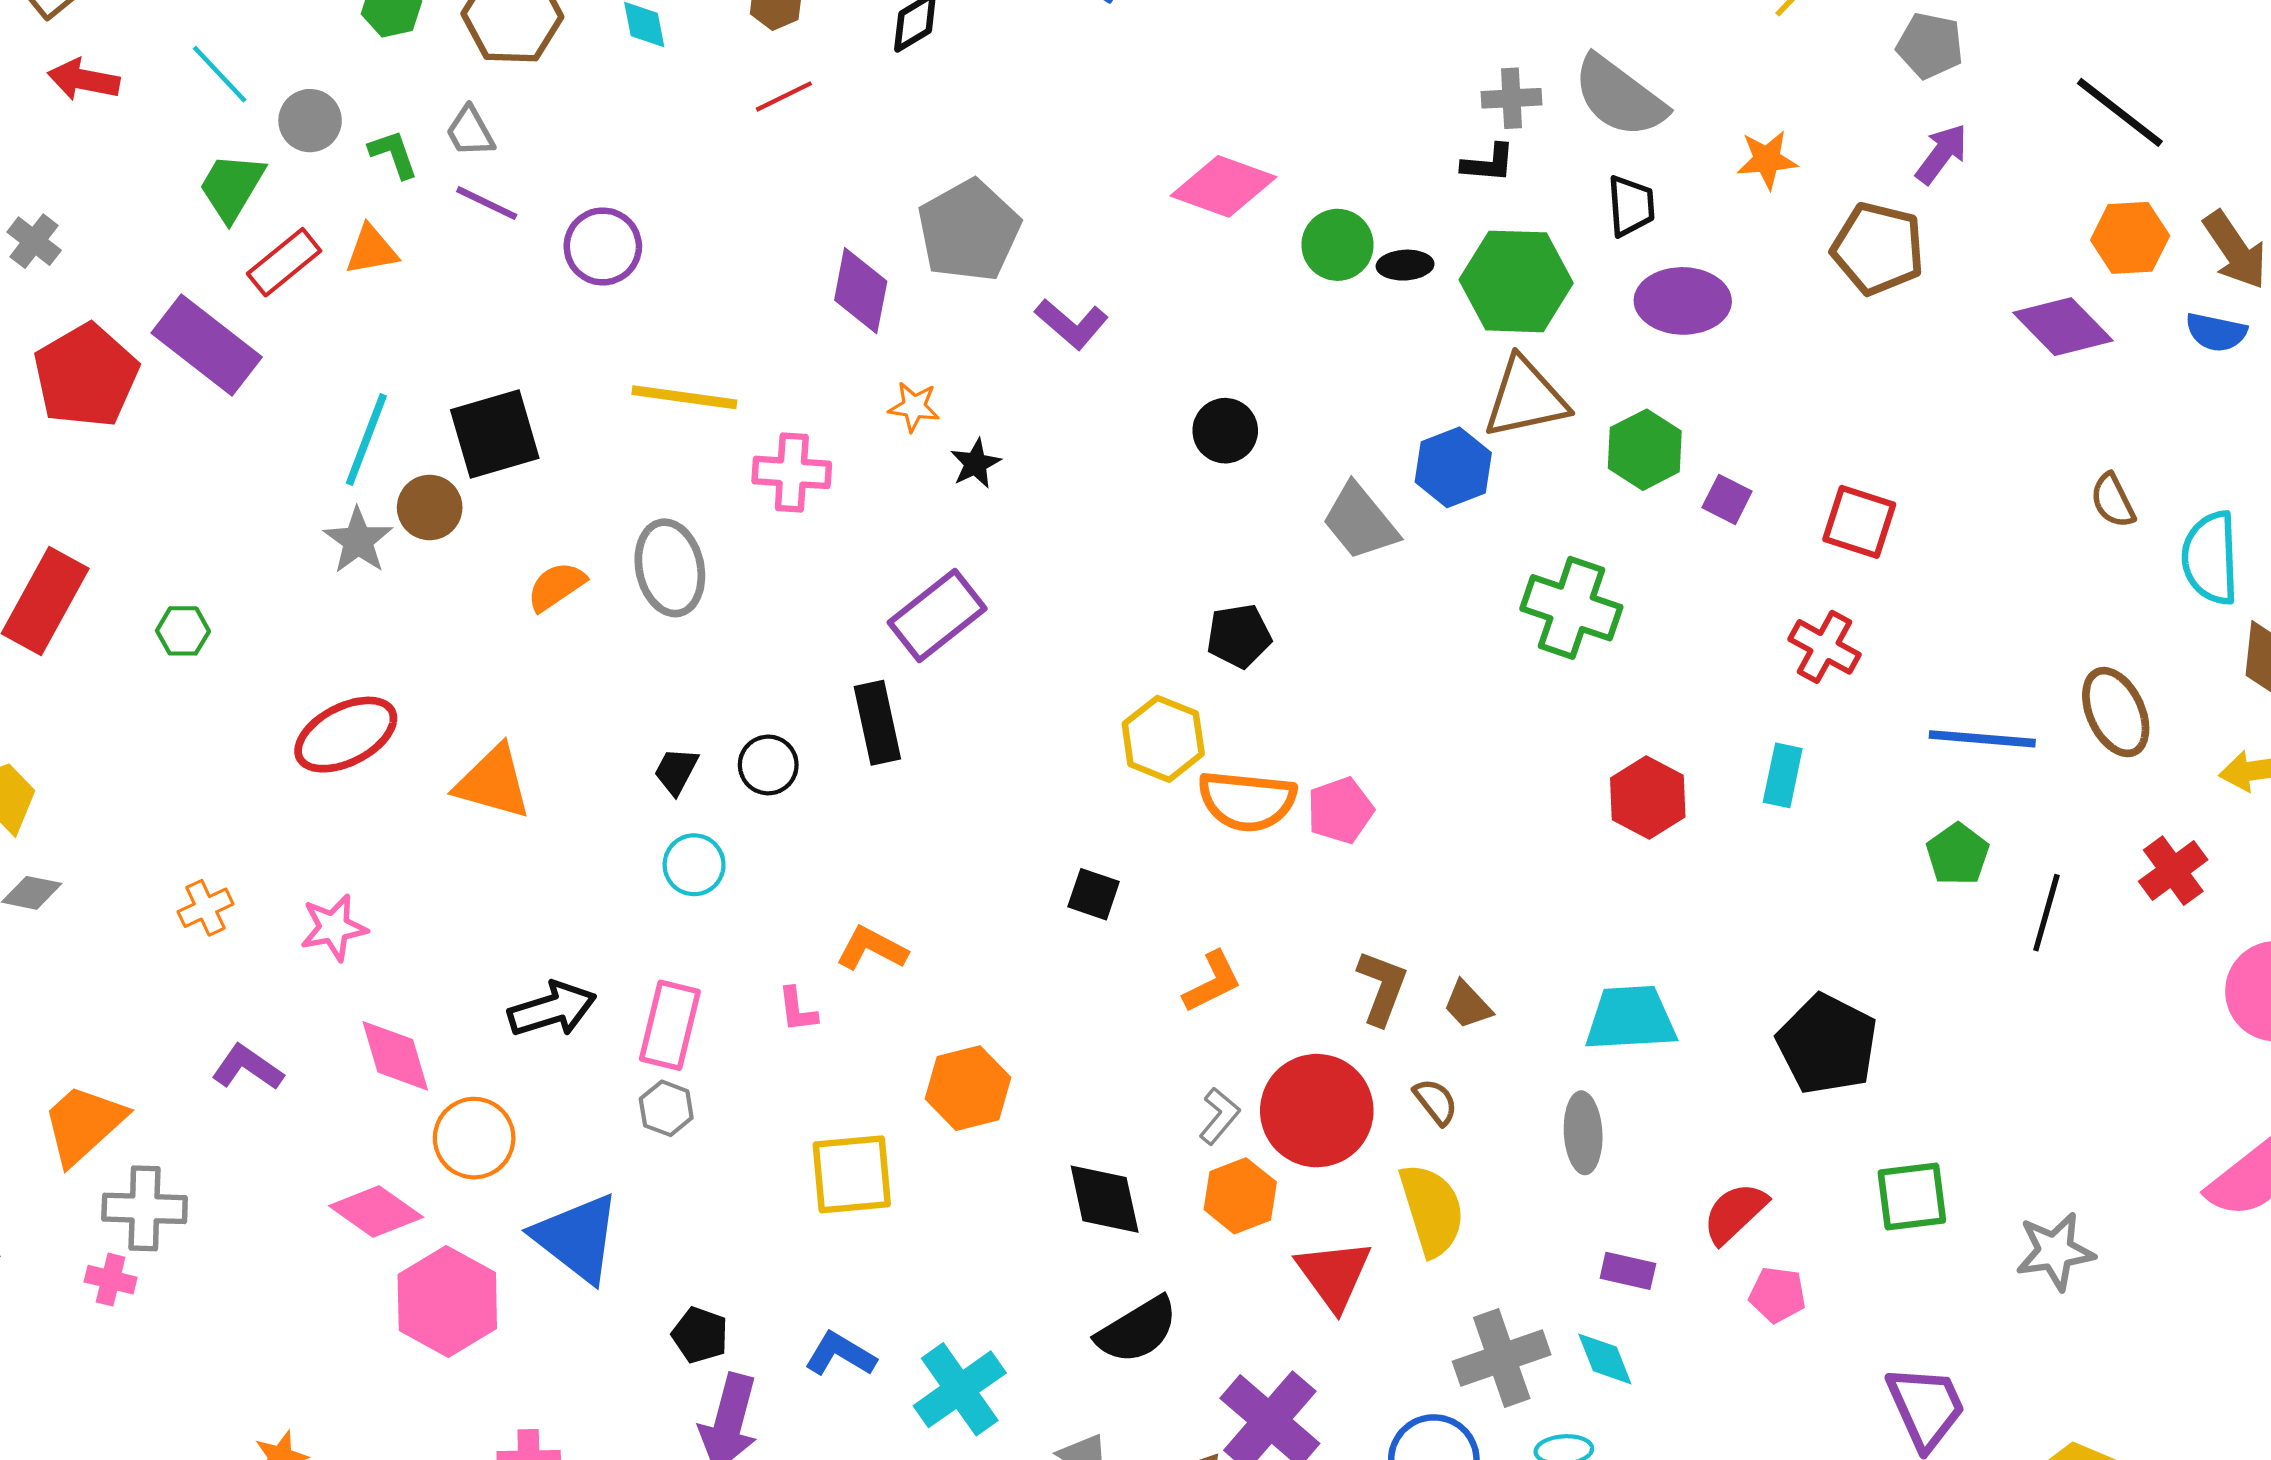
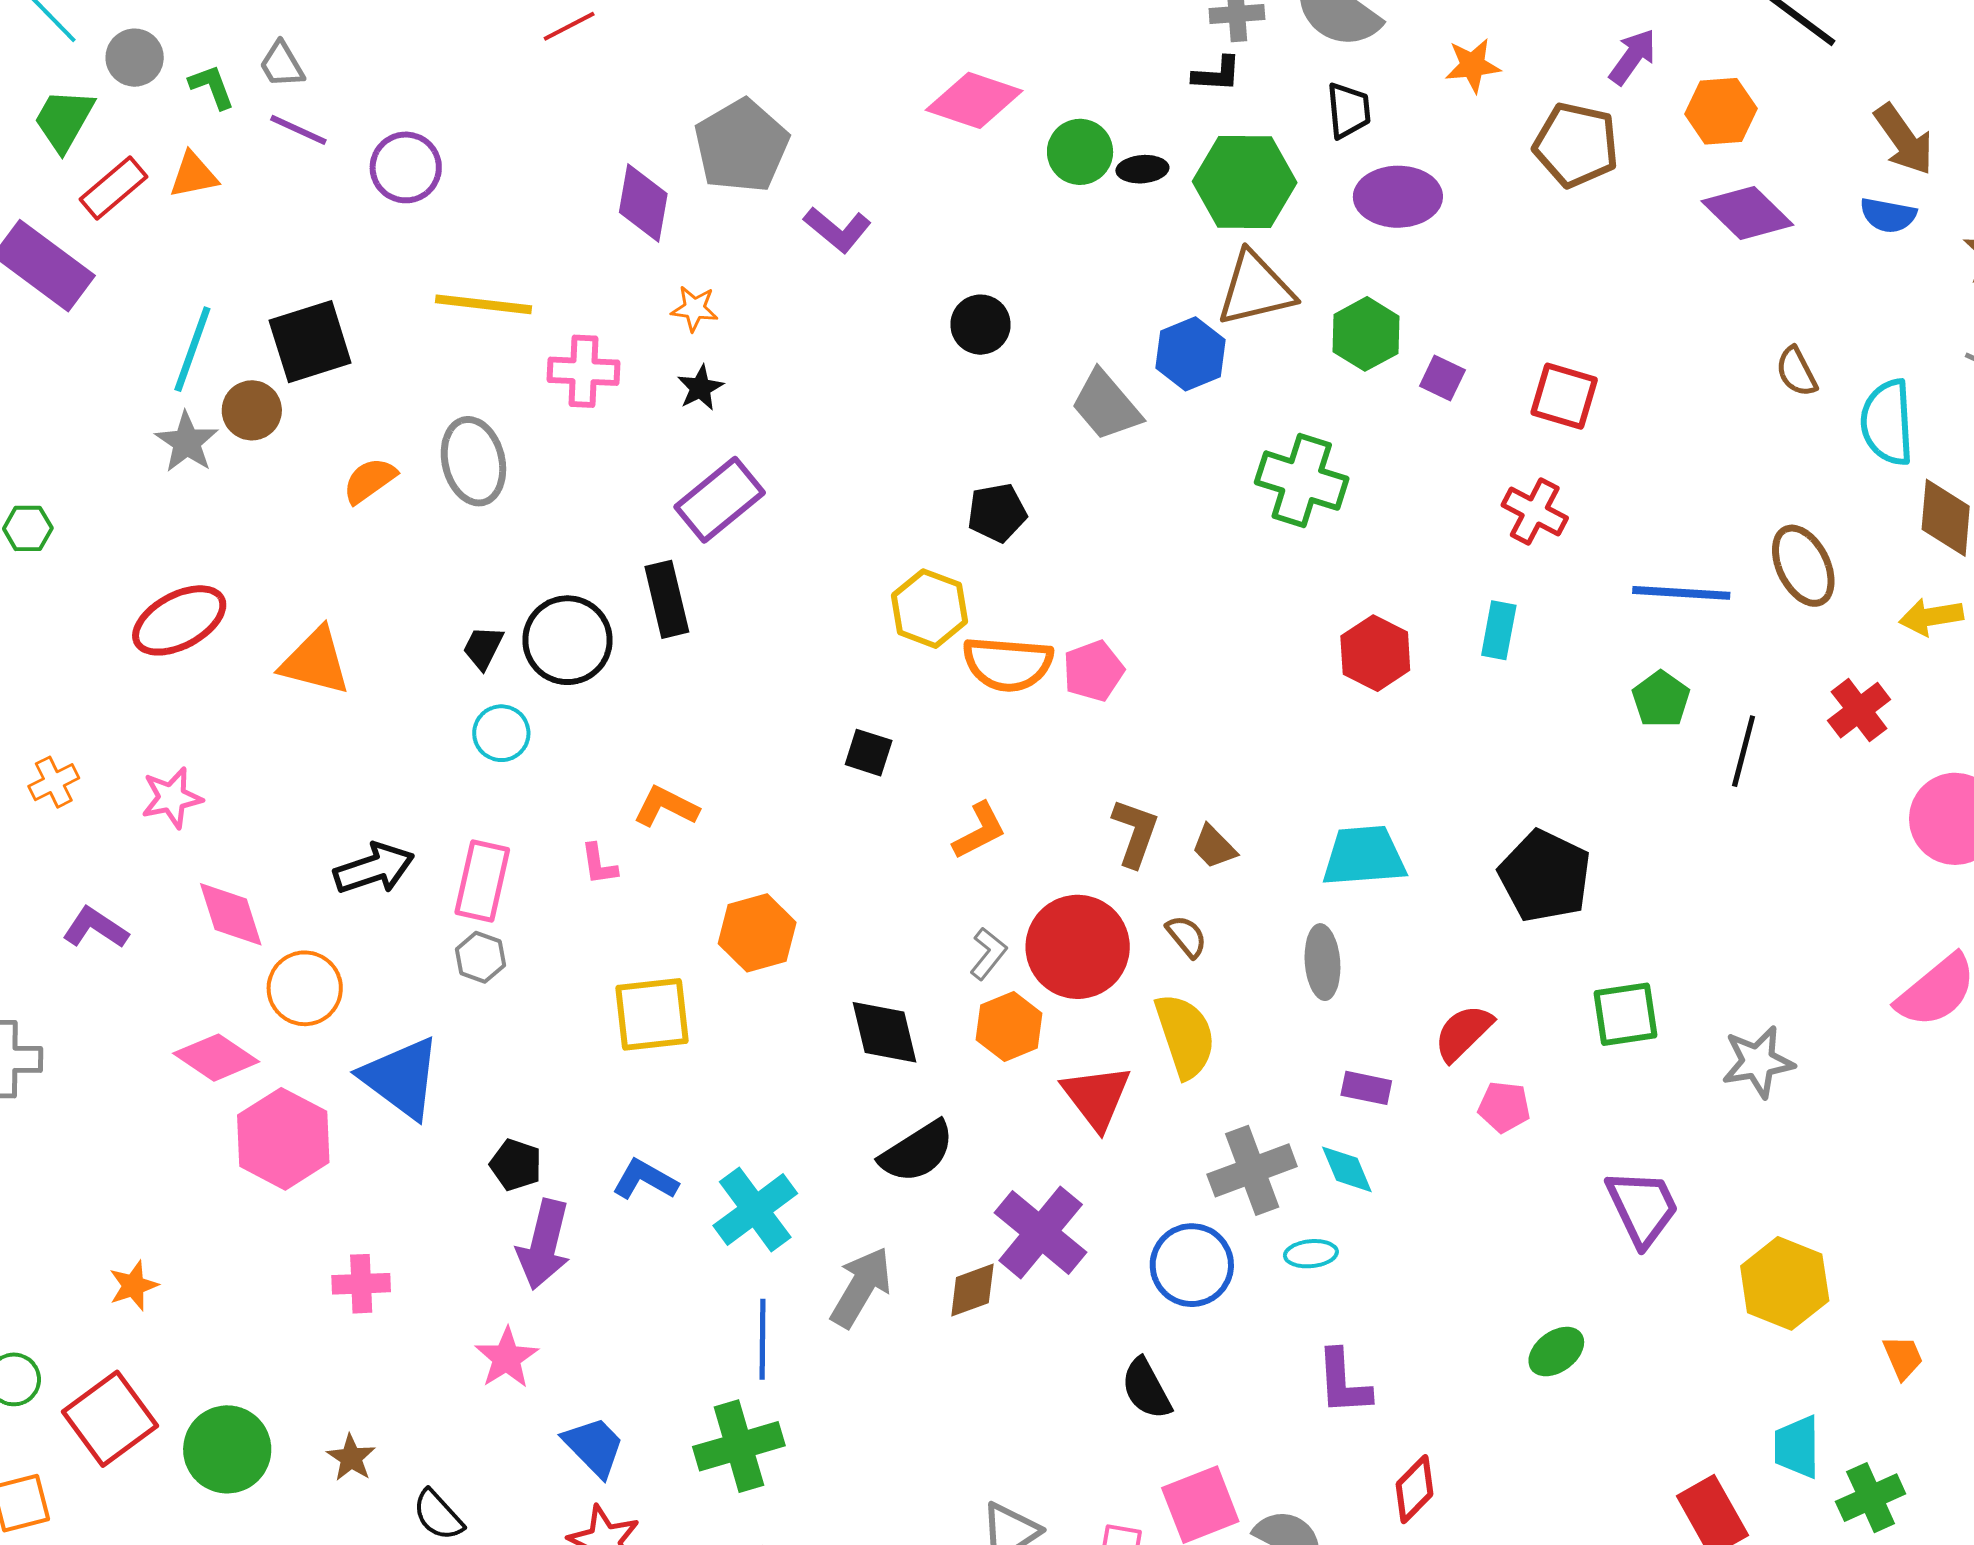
orange hexagon: (2130, 238) -> (1721, 111), moved
black star: (976, 464) -> (700, 388), moved
black circle: (768, 765) -> (567, 640), size x1.6

